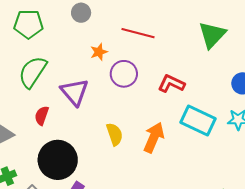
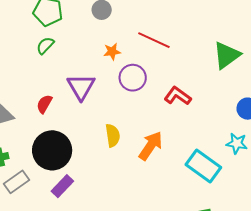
green semicircle: (33, 72) -> (45, 45), moved, size x0.6
cyan rectangle: (198, 120) -> (203, 166), moved

